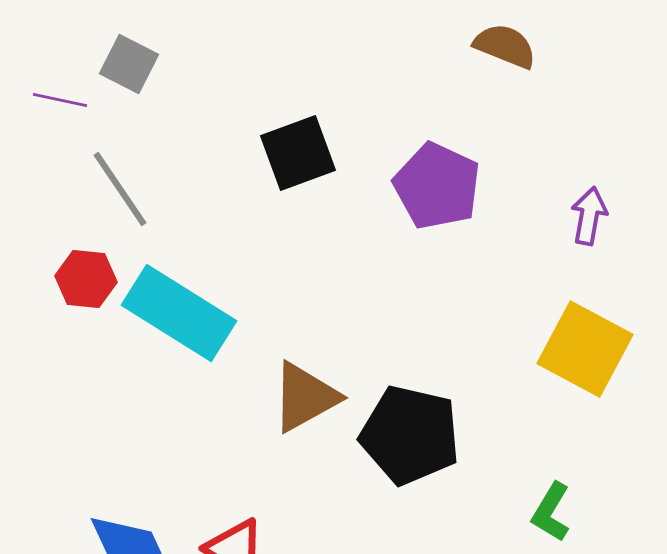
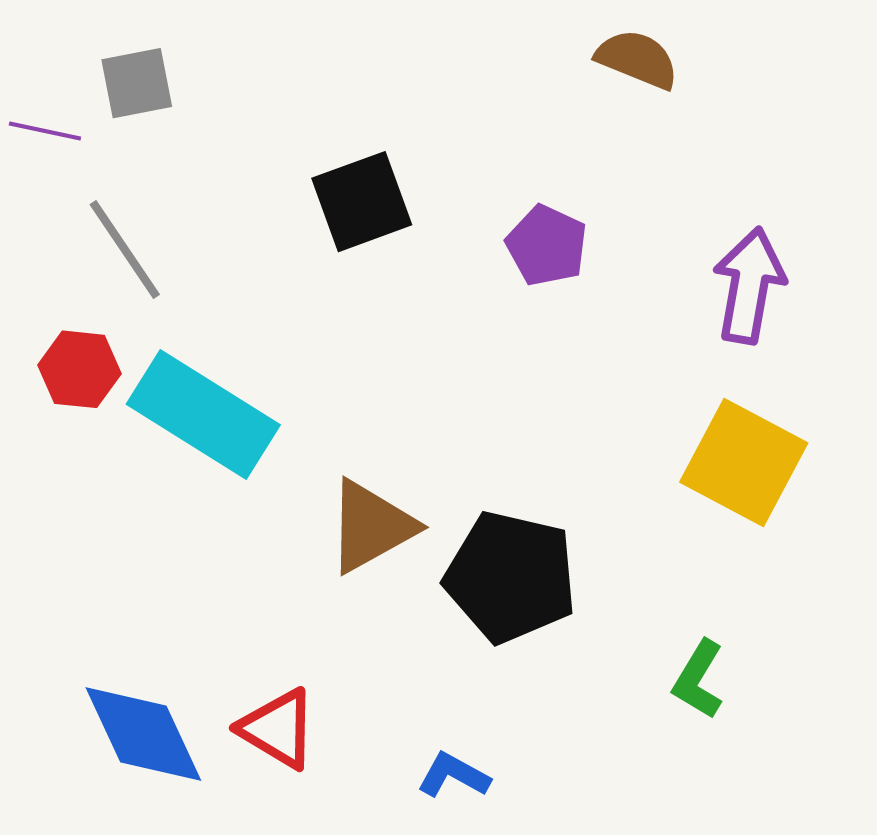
gray square: (129, 64) -> (137, 83), turned -38
purple pentagon: (437, 186) -> (547, 246), size x0.7
purple arrow: (589, 216) -> (749, 285), size x1.5

